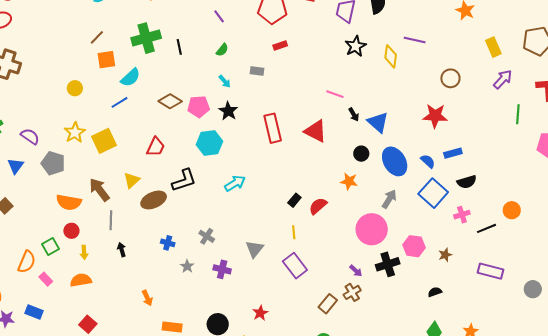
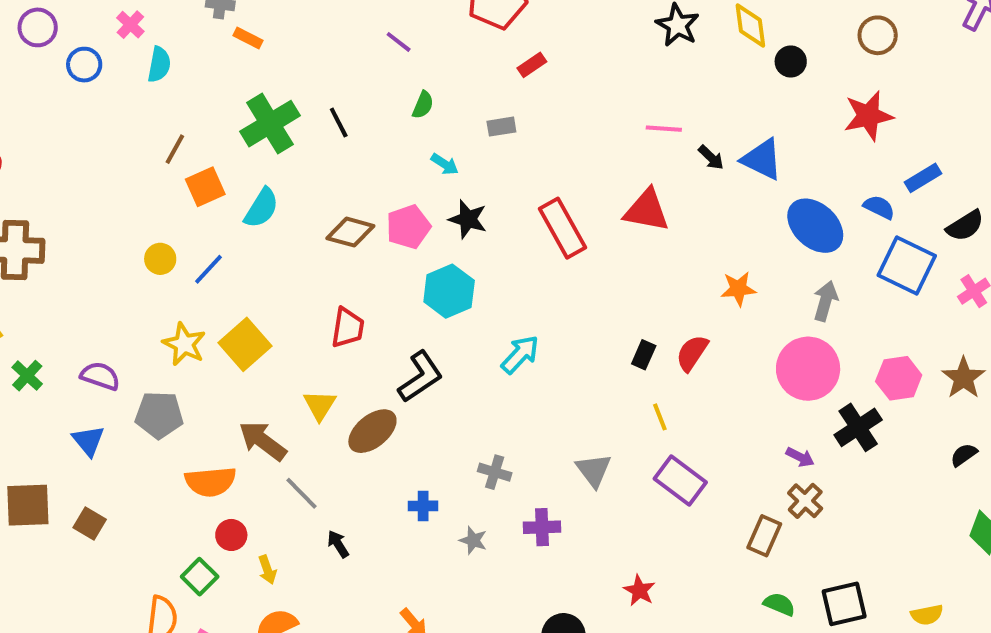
blue line: (120, 102) -> (209, 269), moved
black circle: (361, 154) -> (791, 62), moved
gray line: (111, 220) -> (302, 493), turned -30
brown star: (445, 255) -> (964, 378), size x1.5

